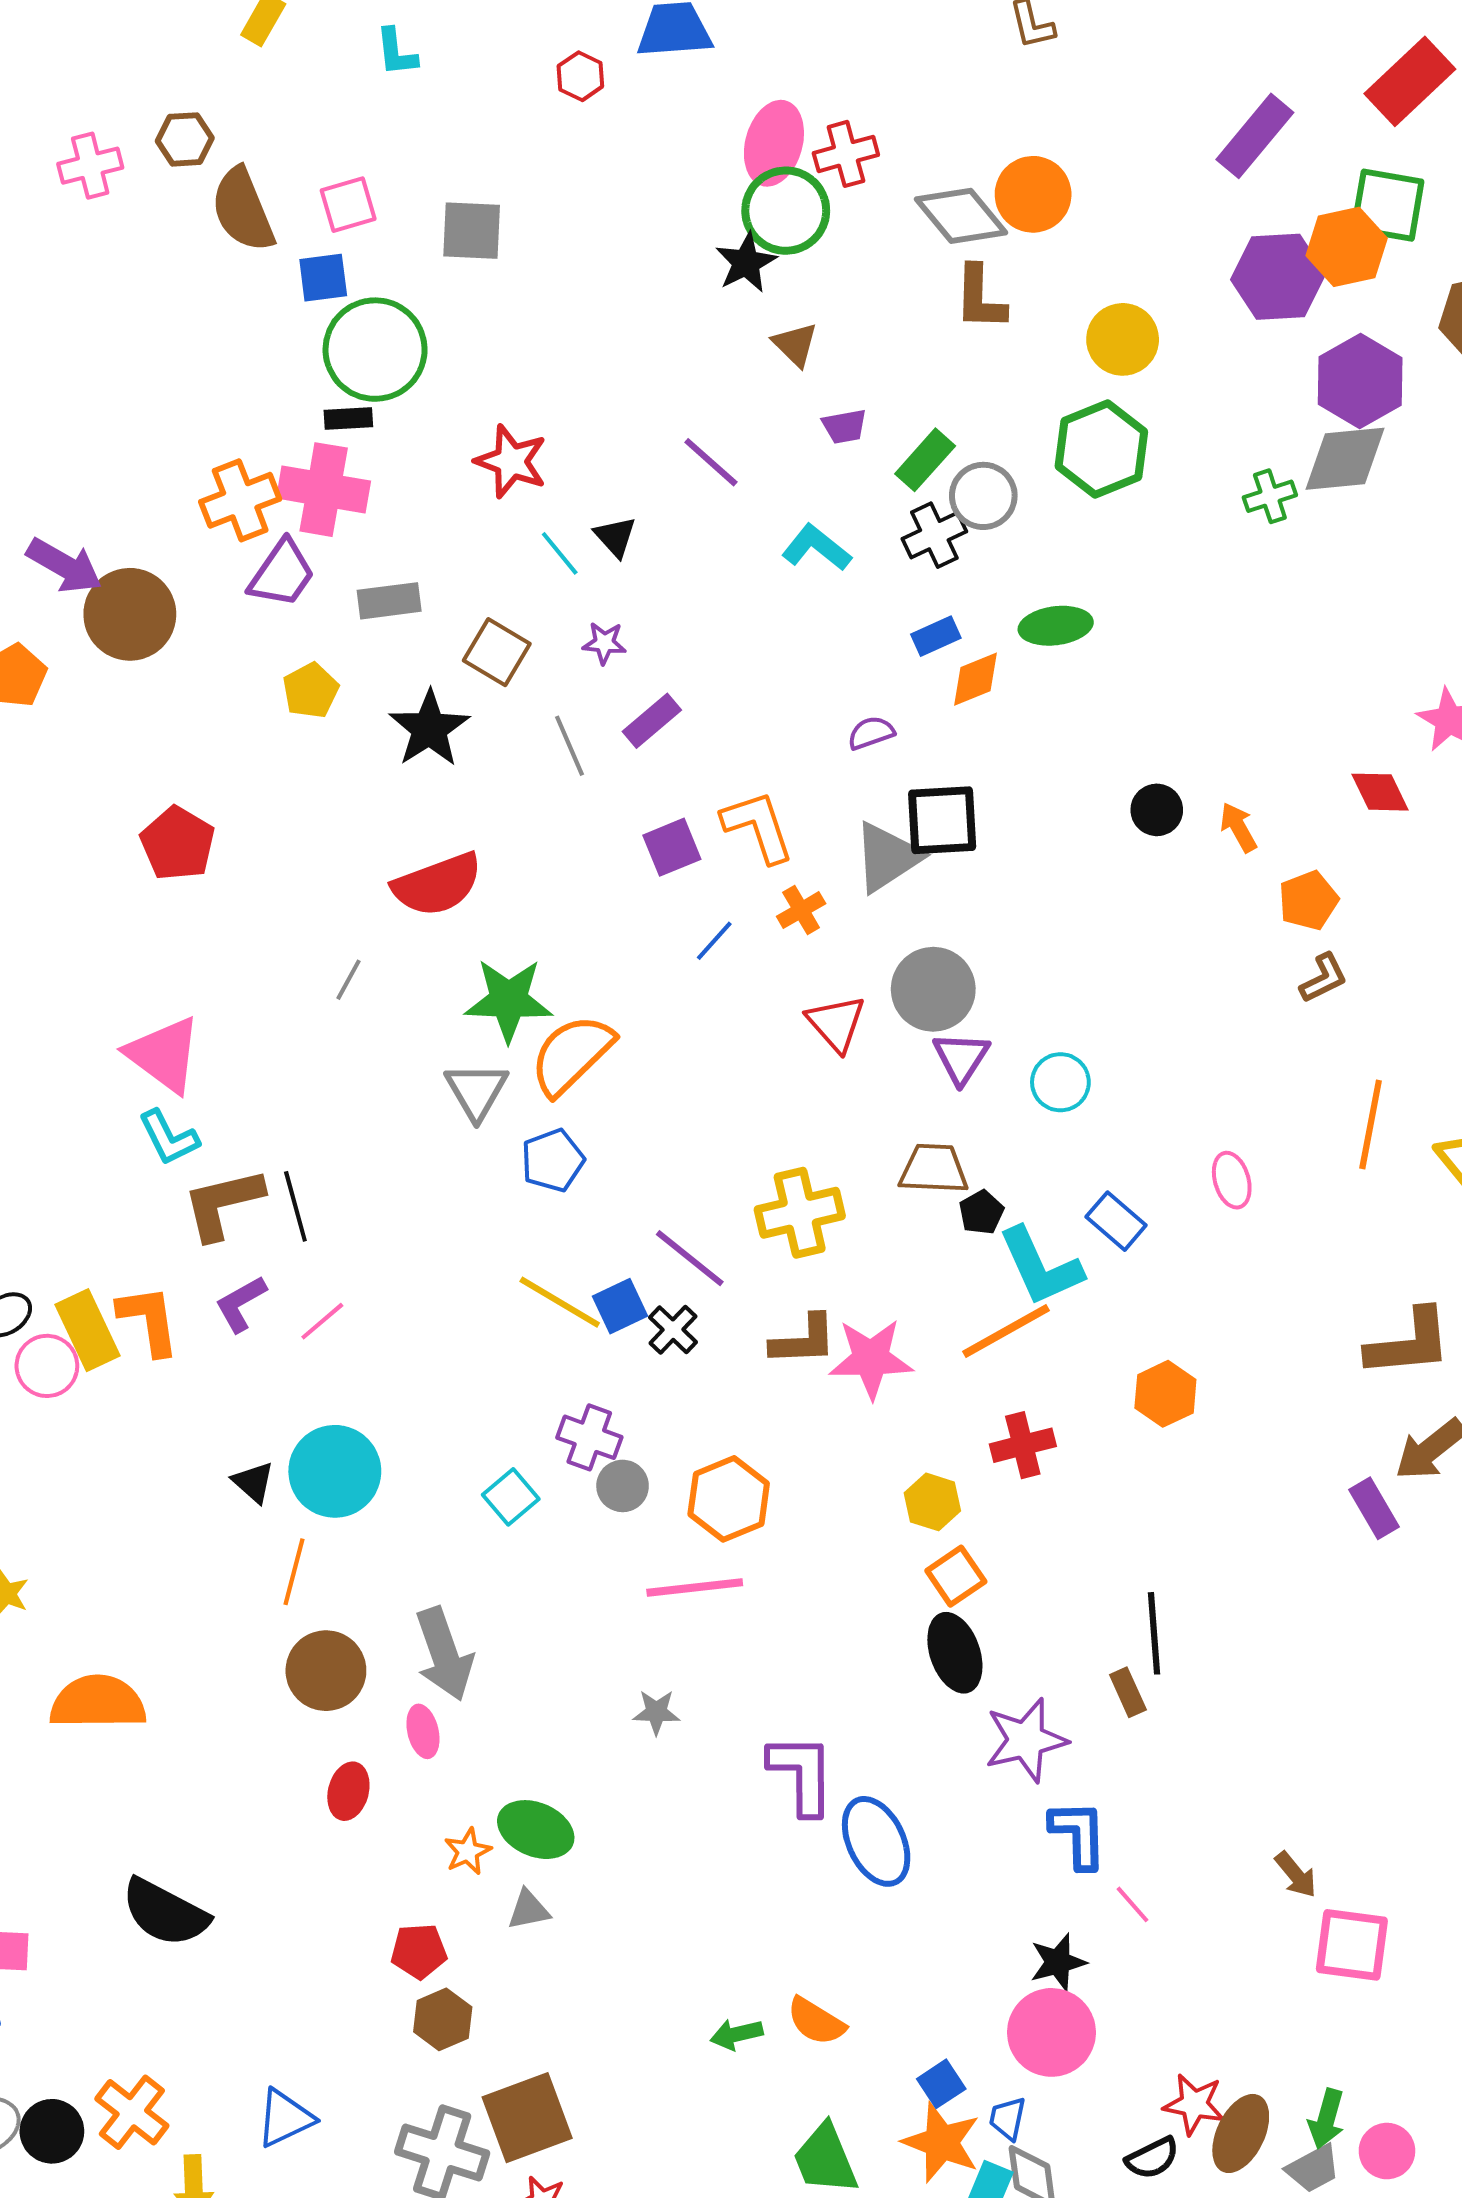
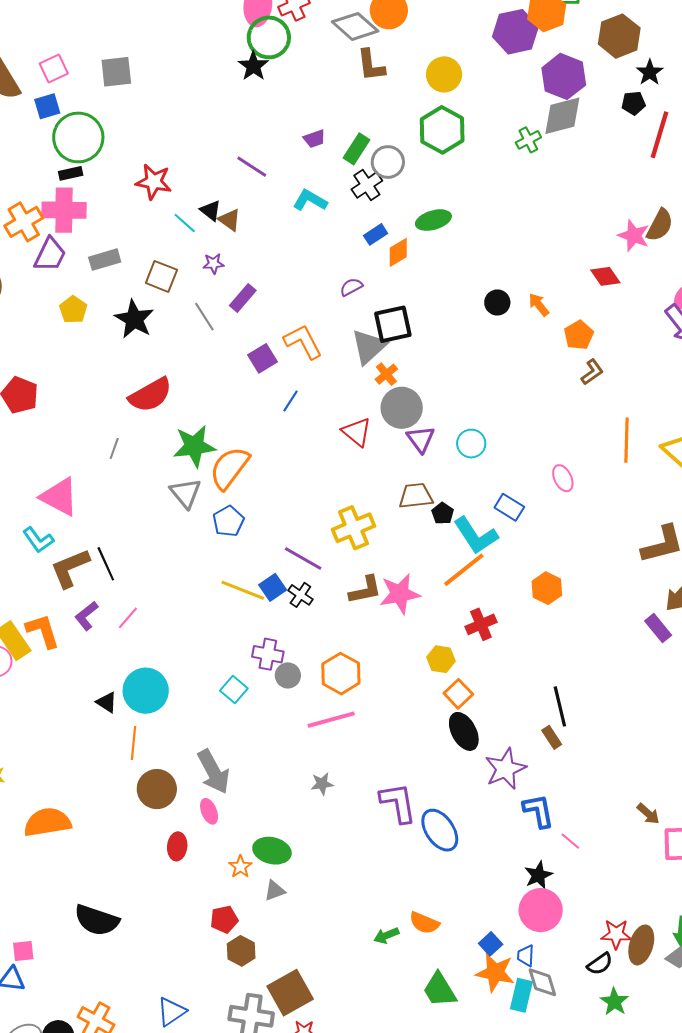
brown triangle: (795, 344) -> (230, 220), moved
orange cross: (801, 910) -> (386, 374), moved
pink triangle: (164, 1055) -> (59, 497), moved

